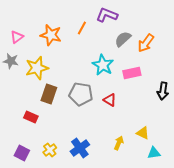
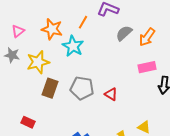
cyan star: (103, 65) -> (73, 46), moved
pink rectangle: (132, 73) -> (147, 67), moved
red rectangle: (31, 117) -> (28, 122), moved

